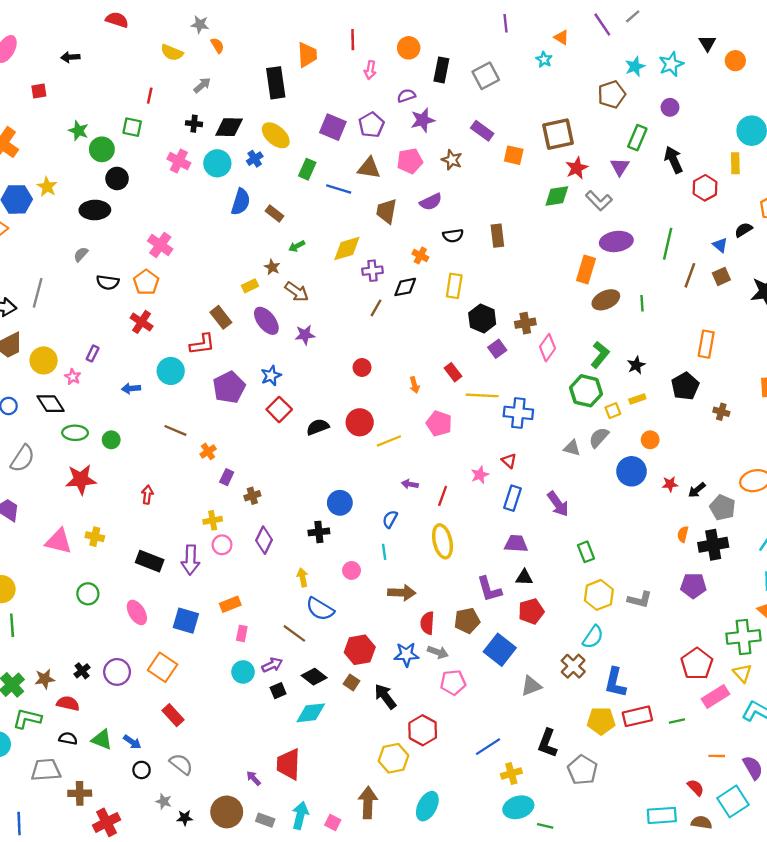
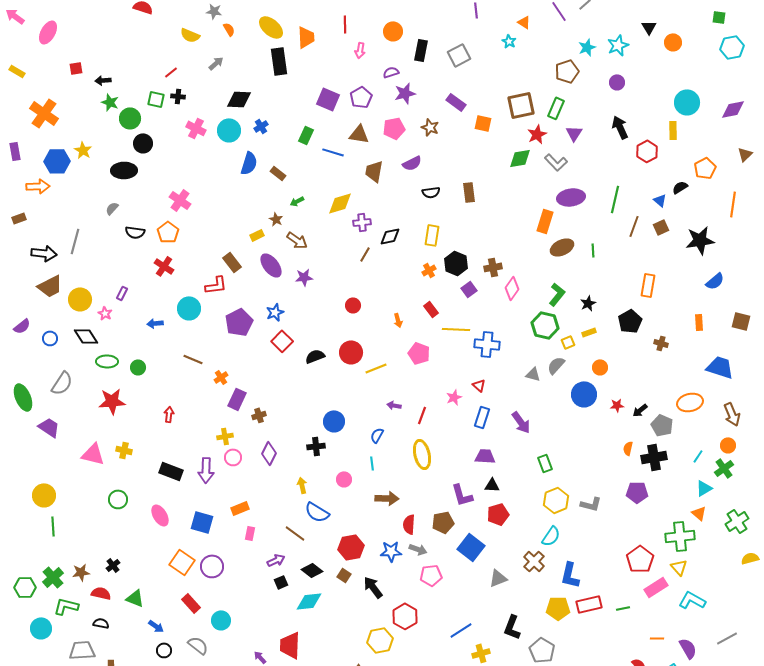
black arrow: (70, 57) -> (103, 80), moved
red line: (150, 96) -> (171, 72), turned 40
black cross: (194, 124) -> (178, 96), moved
yellow ellipse: (276, 135) -> (271, 27), moved
green rectangle: (637, 138) -> (556, 108), moved
orange cross: (420, 255) -> (429, 270), moved, turned 32
purple rectangle: (227, 477) -> (237, 399), size x1.5
purple circle: (117, 672) -> (212, 566), moved
cyan circle: (243, 672) -> (221, 620), moved
green triangle: (102, 740) -> (135, 598), moved

